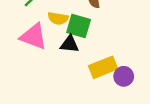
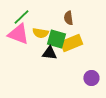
pink triangle: (34, 36) -> (18, 34), moved
yellow rectangle: (103, 67) -> (71, 43), moved

